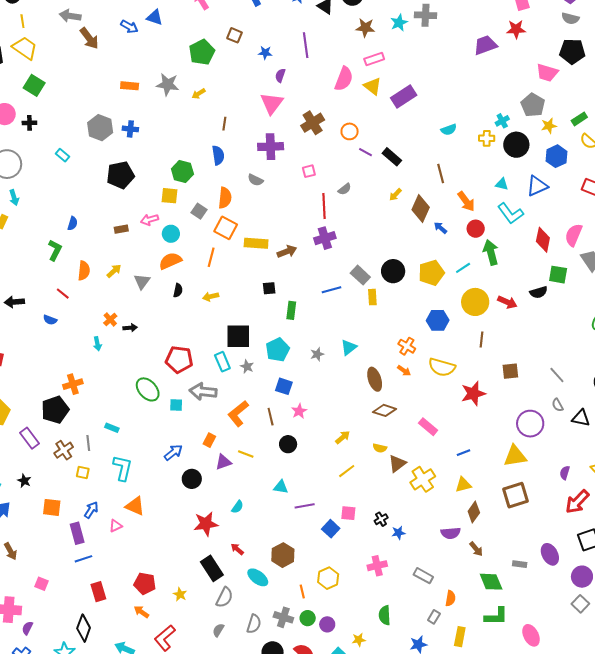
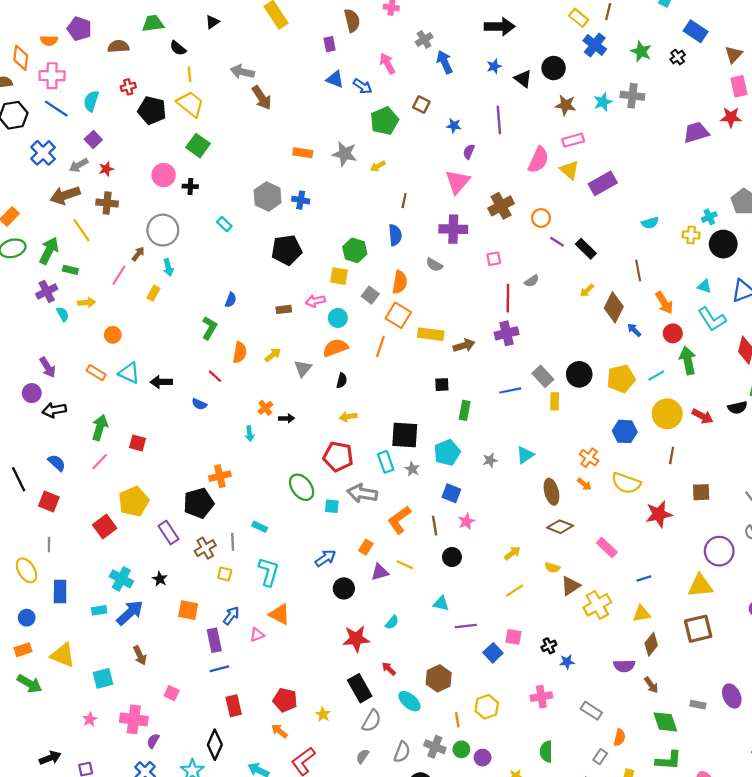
blue arrow: (129, 27) -> (363, 86), moved
yellow arrow: (211, 296) -> (348, 417), moved

